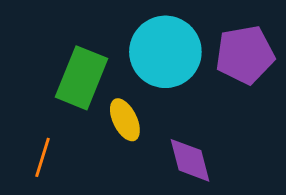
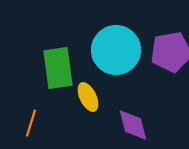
green rectangle: (82, 78) -> (58, 68), turned -30

